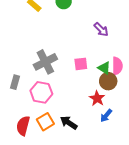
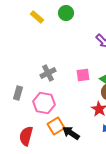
gray cross: (45, 62) -> (48, 73), size x0.7
orange square: (45, 122) -> (56, 126), moved

